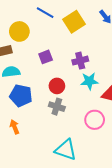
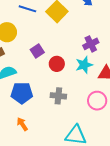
purple cross: (80, 61) -> (91, 44), moved
red circle: (57, 86) -> (57, 64), moved

